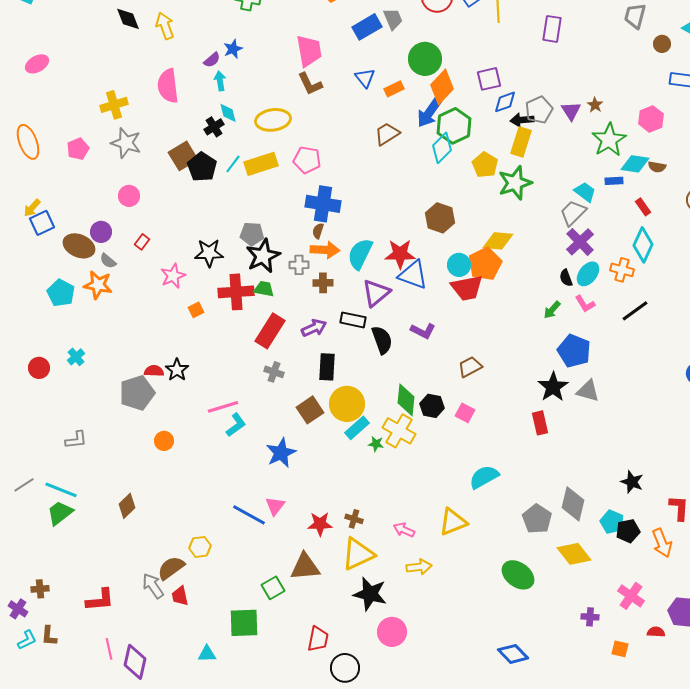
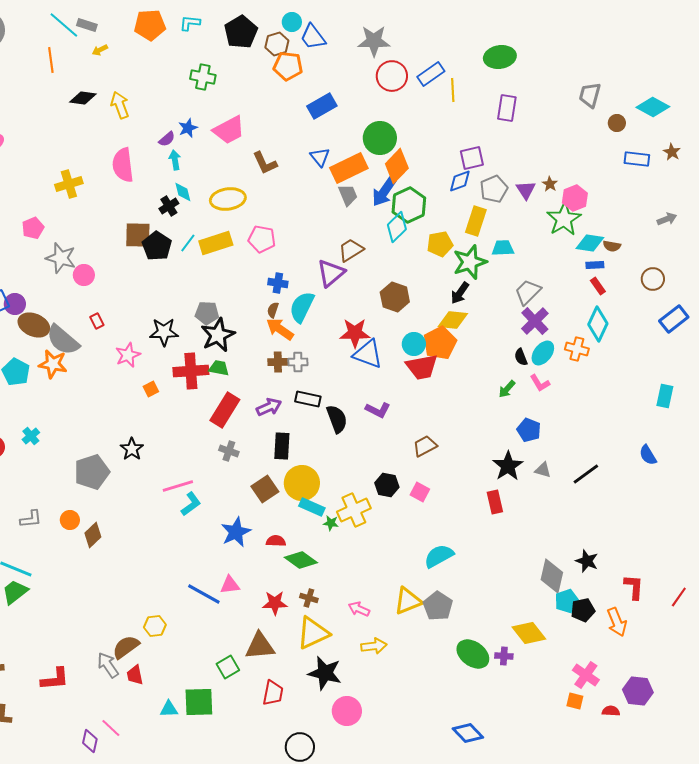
black diamond: (128, 19) -> (83, 98), turned -60
gray trapezoid: (393, 19) -> (348, 195), moved
pink trapezoid: (309, 51) -> (229, 130), moved, turned 72
purple square: (489, 79) -> (472, 158), moved
orange rectangle: (394, 89) -> (349, 168), size x1.8
pink hexagon: (651, 119) -> (575, 198), moved
black arrow: (522, 120) -> (460, 293), moved, turned -50
brown trapezoid: (387, 134) -> (351, 250), moved
gray star: (126, 143) -> (61, 258), moved
brown square: (183, 156) -> (138, 235), turned 32
yellow pentagon: (485, 165) -> (440, 244), turned 30
blue rectangle: (614, 181) -> (595, 265), moved
cyan trapezoid: (585, 192) -> (503, 248), moved, turned -40
blue cross: (323, 204) -> (278, 283), size x0.6
purple circle: (101, 232) -> (15, 304), moved
red rectangle: (142, 242) -> (97, 321), turned -63
orange arrow: (325, 250) -> (280, 329), turned -148
cyan semicircle: (360, 254) -> (302, 307), moved
gray semicircle: (108, 261) -> (63, 340), size x2.0
gray cross: (299, 265) -> (298, 362), moved
purple triangle: (376, 293) -> (331, 273), moved
black line: (635, 311) -> (586, 474), moved
blue pentagon: (574, 351) -> (529, 430), size x0.7
red semicircle: (154, 371) -> (276, 541), moved
gray triangle: (588, 391) -> (543, 470), size x0.7
green diamond: (406, 400) -> (301, 560), moved, turned -60
cyan rectangle: (357, 428) -> (312, 507), turned 65
yellow cross: (399, 431) -> (354, 510), turned 36
orange circle: (164, 441) -> (70, 520), moved
gray diamond: (573, 504) -> (552, 576), moved
brown diamond: (127, 506) -> (93, 535), moved
pink triangle: (275, 506) -> (230, 585), turned 45
gray pentagon: (537, 519) -> (438, 606), moved
cyan pentagon: (612, 522) -> (567, 601), turned 30
purple cross: (590, 617) -> (504, 656), moved
red trapezoid: (318, 639) -> (273, 693), moved
pink line: (109, 649) -> (111, 728), moved, turned -35
orange square: (620, 649) -> (575, 701), moved
cyan triangle: (207, 654) -> (169, 709), moved
purple diamond: (135, 662) -> (90, 741), size x0.7

